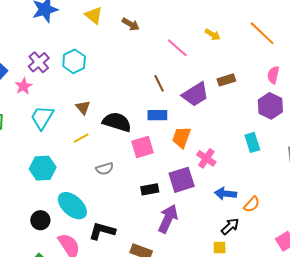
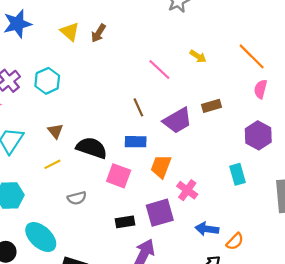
brown arrow: (131, 24) -> (98, 33), moved, turned 90
pink semicircle: (273, 75) -> (261, 89), moved
pink square: (142, 147) -> (119, 176), turned 35

